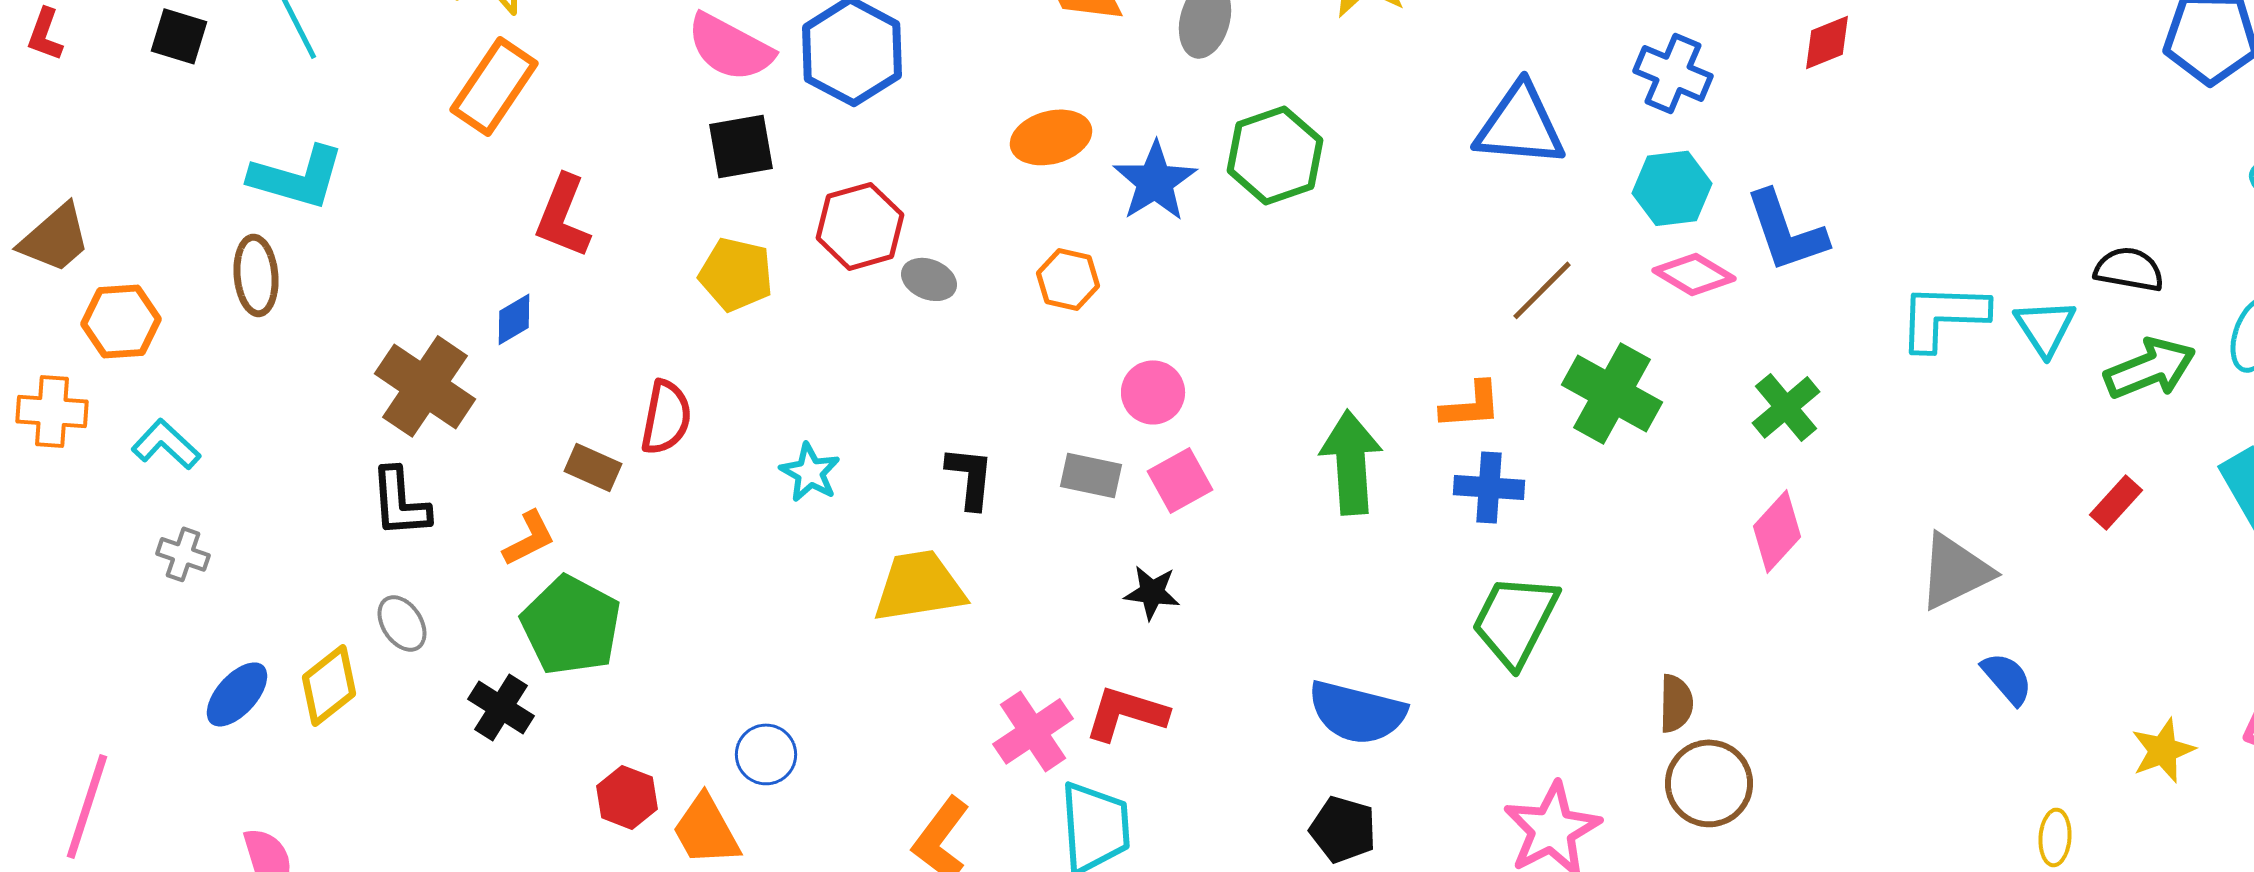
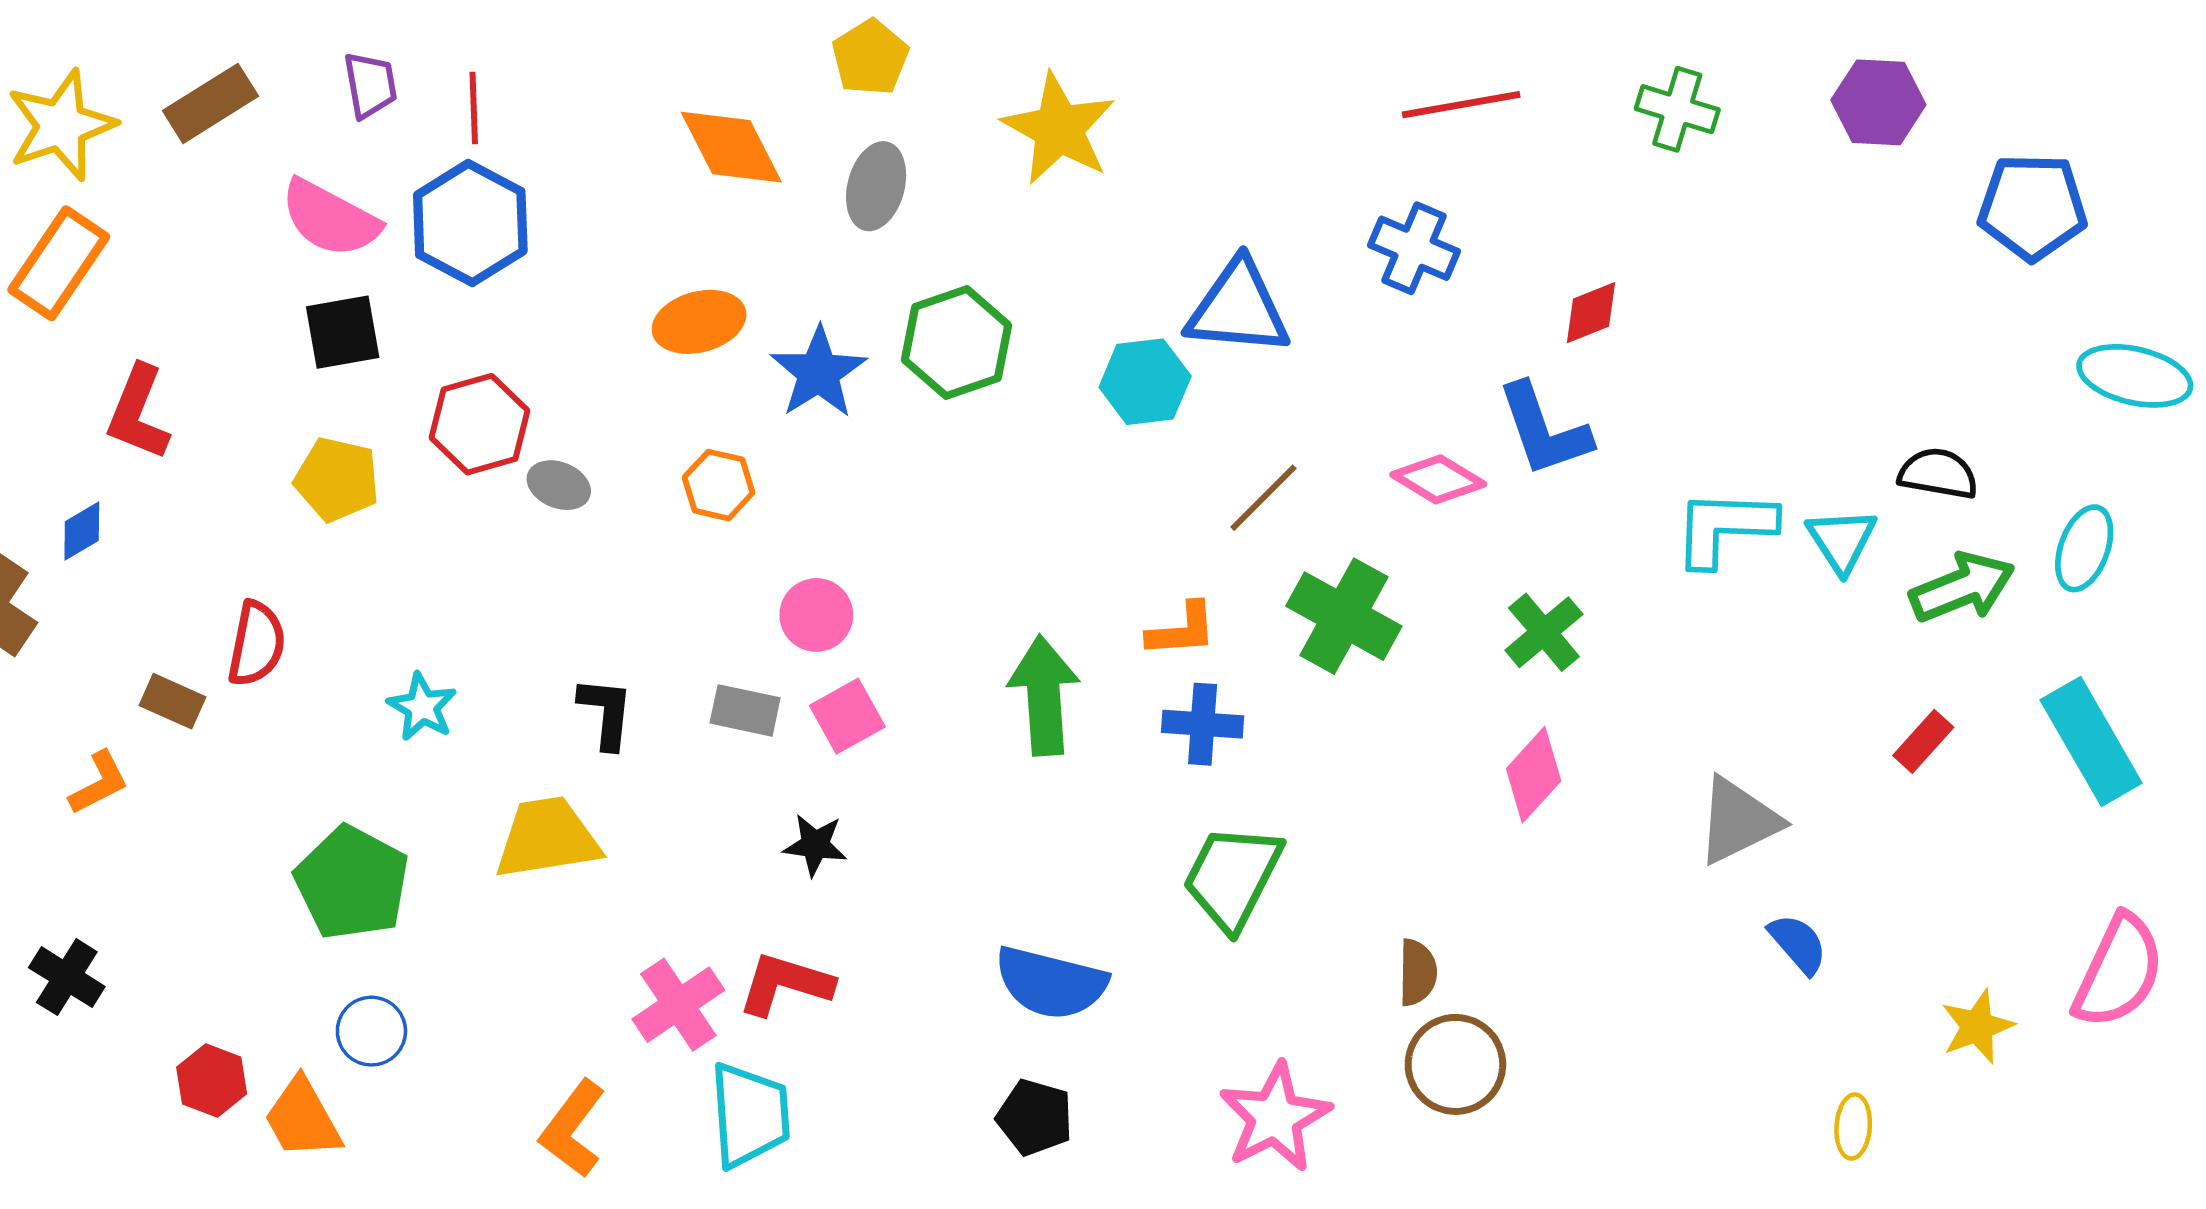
red diamond: (1827, 42) -> (1591, 313), moved
cyan hexagon: (1672, 188) -> (1145, 382), moved
green pentagon: (571, 625) -> (352, 883), moved

